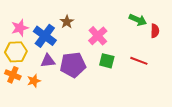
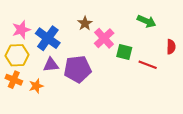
brown star: (67, 22) -> (85, 23), moved
red semicircle: (155, 31) -> (171, 47), moved
green square: (107, 61) -> (124, 52), moved

